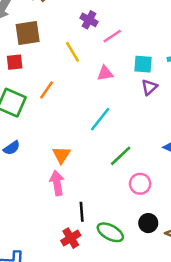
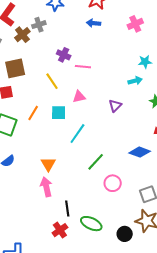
pink line: (112, 36) -> (83, 67), turned 42
cyan square: (143, 64) -> (59, 113), moved
black circle: (148, 223) -> (125, 234), moved

